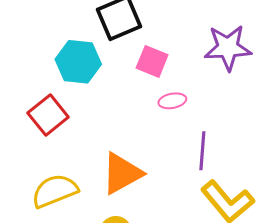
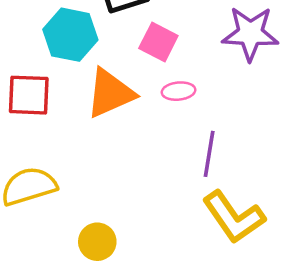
red square: (48, 115) -> (29, 95), turned 36
orange triangle: (122, 173) -> (110, 93), moved

